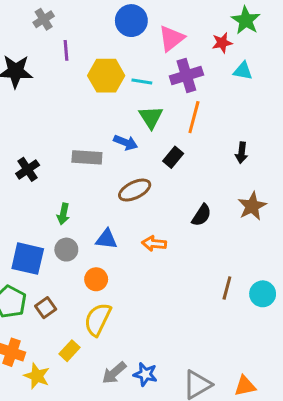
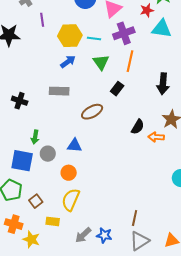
cyan triangle: (243, 71) -> (162, 29), size x1.5
blue arrow: (126, 142) -> (68, 62), moved, turned -56
black arrow: (242, 153) -> (163, 84), size x1.5
black cross: (28, 169) -> (20, 101), turned -35
green arrow: (63, 214) -> (35, 137), moved
orange arrow: (154, 243) -> (156, 137), moved
brown line: (227, 288) -> (135, 218), moved
brown square: (46, 308) -> (36, 201), moved
yellow rectangle: (69, 351) -> (53, 221), turned 56

